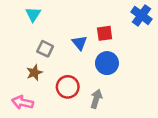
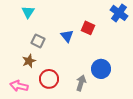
red square: (105, 33) -> (88, 28), turned 32
blue circle: (107, 63) -> (101, 69), moved
red circle: (68, 87) -> (49, 79), moved

